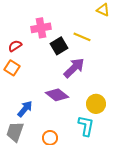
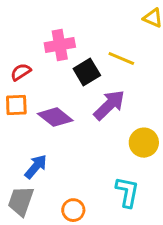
orange square: (12, 68) -> (16, 105), turned -35
purple diamond: (57, 95) -> (55, 117), moved
yellow circle: (96, 104) -> (144, 143), moved

